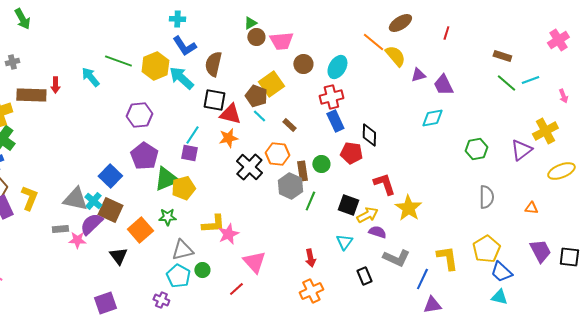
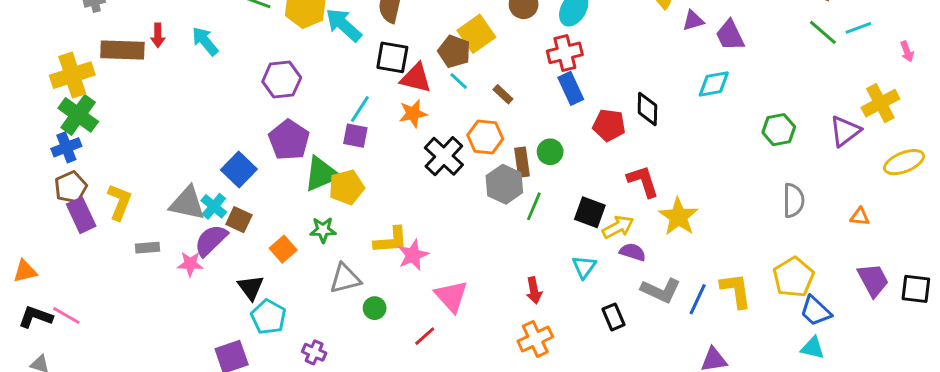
cyan arrow: (90, 77) -> (205, 41), moved
black diamond: (369, 135) -> (647, 109), moved
red pentagon: (351, 153) -> (609, 125), moved
brown square: (110, 210) -> (239, 220), size x0.7
gray rectangle: (60, 229) -> (147, 248), moved
orange square: (140, 230) -> (283, 249), size x0.7
cyan pentagon: (178, 276) -> (268, 317), moved
blue line: (422, 279) -> (698, 299), moved

